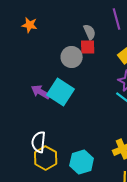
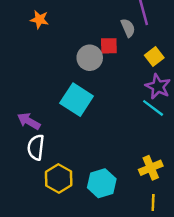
gray semicircle: (90, 32) -> (128, 28), moved
purple arrow: (41, 92) -> (29, 121), moved
white semicircle: (39, 142) -> (36, 147), moved

